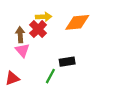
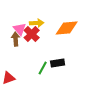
pink triangle: (22, 50) -> (20, 29), moved
green line: (50, 76) -> (43, 68), moved

